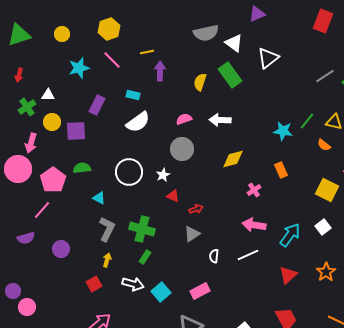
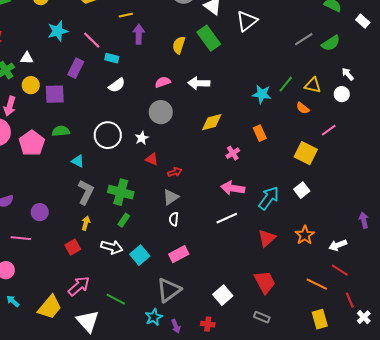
pink line: (112, 60) -> (92, 40), moved
white semicircle: (138, 122) -> (117, 85), size x0.7
pink line: (42, 210) -> (21, 238), moved, turned 54
white semicircle: (214, 256) -> (174, 219), moved

